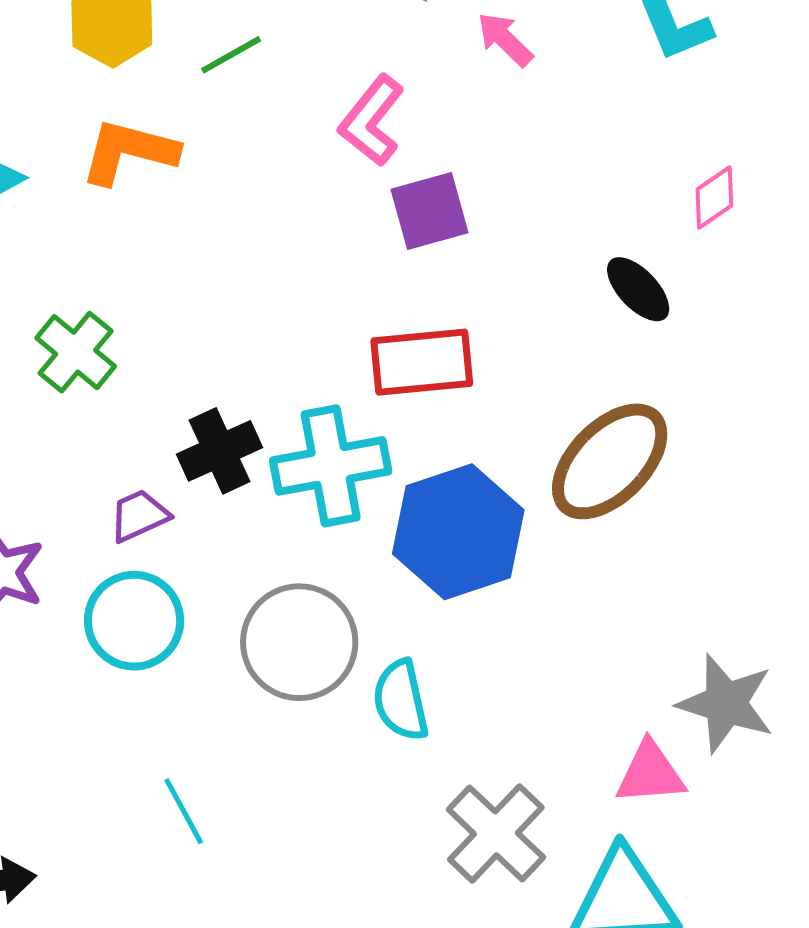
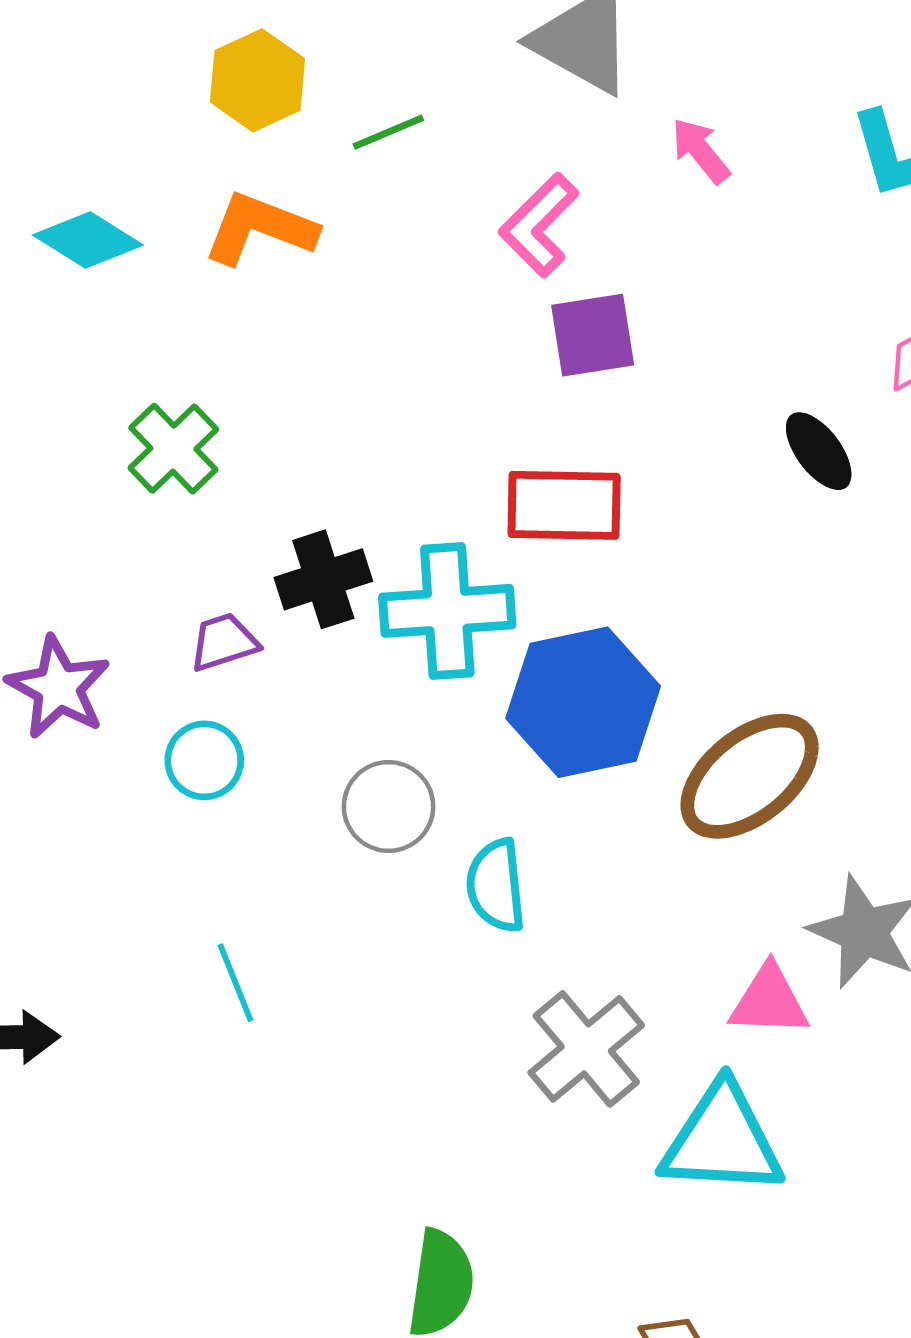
brown ellipse: (610, 461) -> (750, 776), moved
cyan circle: (134, 621) -> (204, 760), size x0.7
gray circle: (299, 642) -> (389, 806), size x0.7

